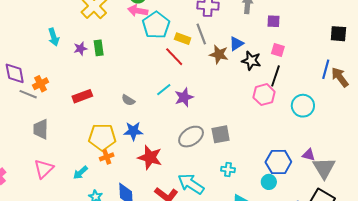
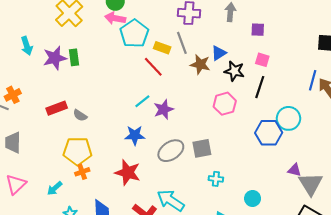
purple star: (80, 49) -> (55, 58), size x1.6
pink hexagon: (264, 95) -> (225, 104), moved
gray semicircle: (128, 100) -> (80, 115), moved
blue star: (133, 131) -> (135, 135), moved
blue hexagon: (278, 162) -> (269, 133), moved
cyan cross: (228, 170) -> (216, 179), moved

